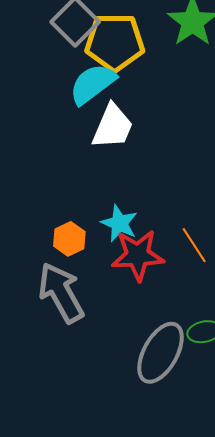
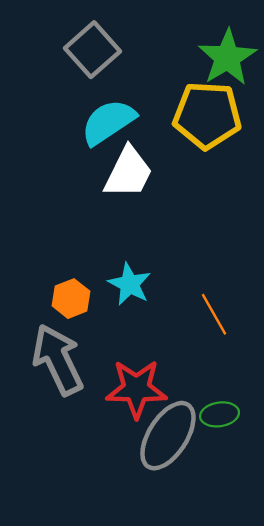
yellow pentagon: (115, 42) -> (207, 115), moved
red star: (138, 255) -> (136, 389), moved

